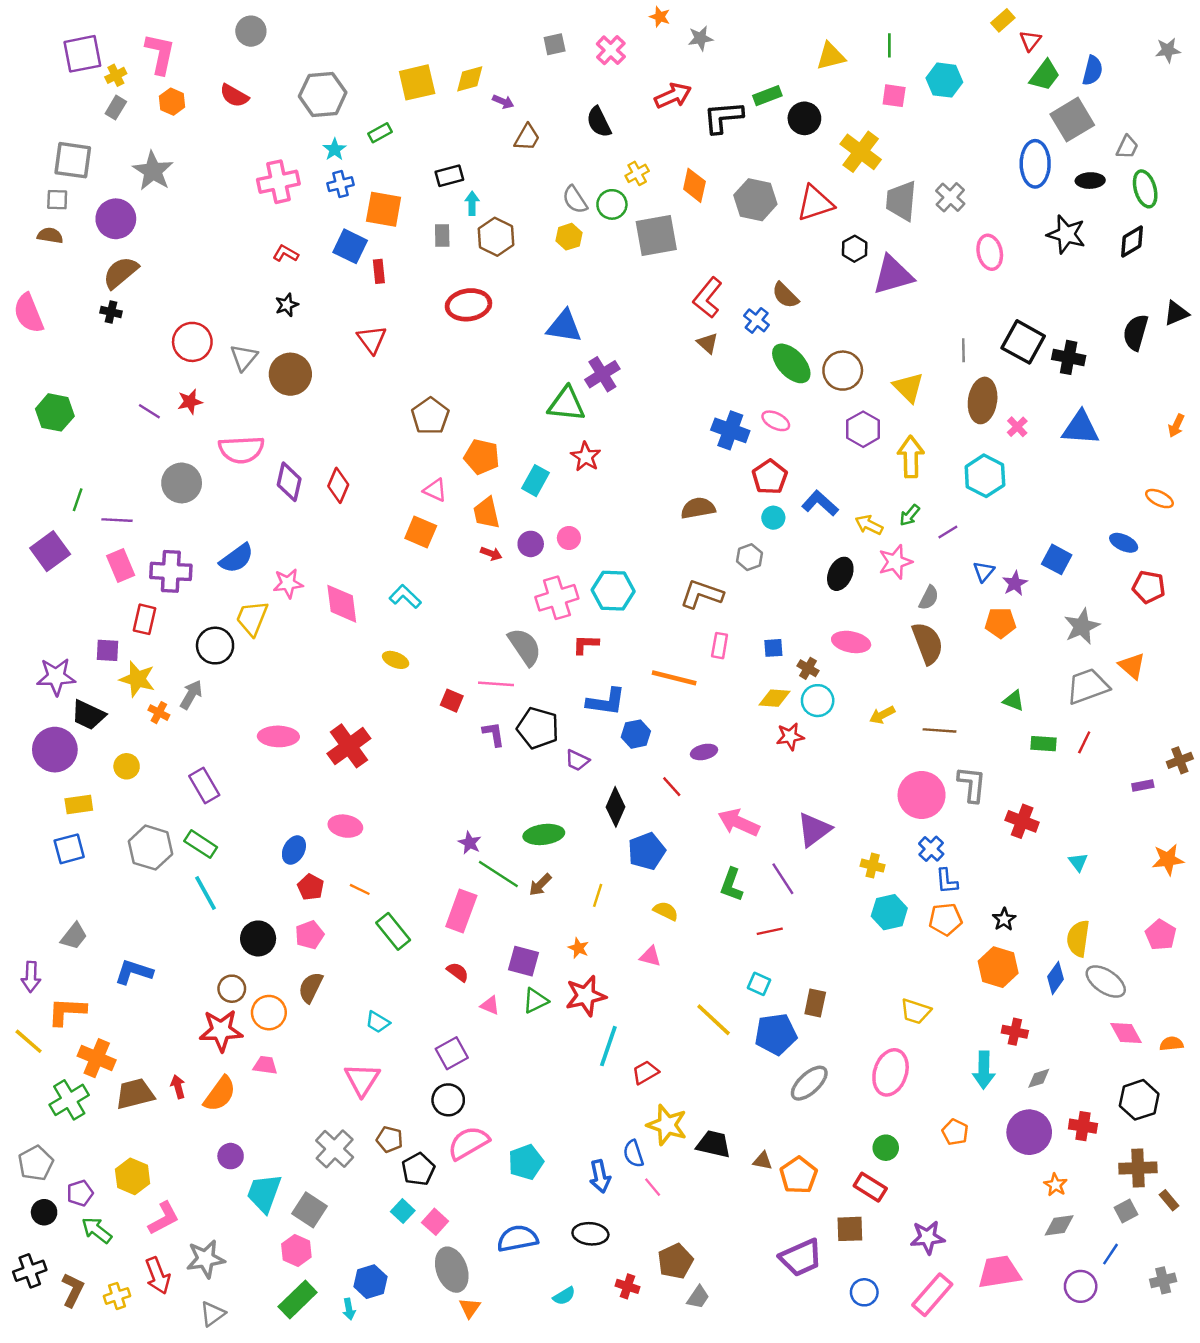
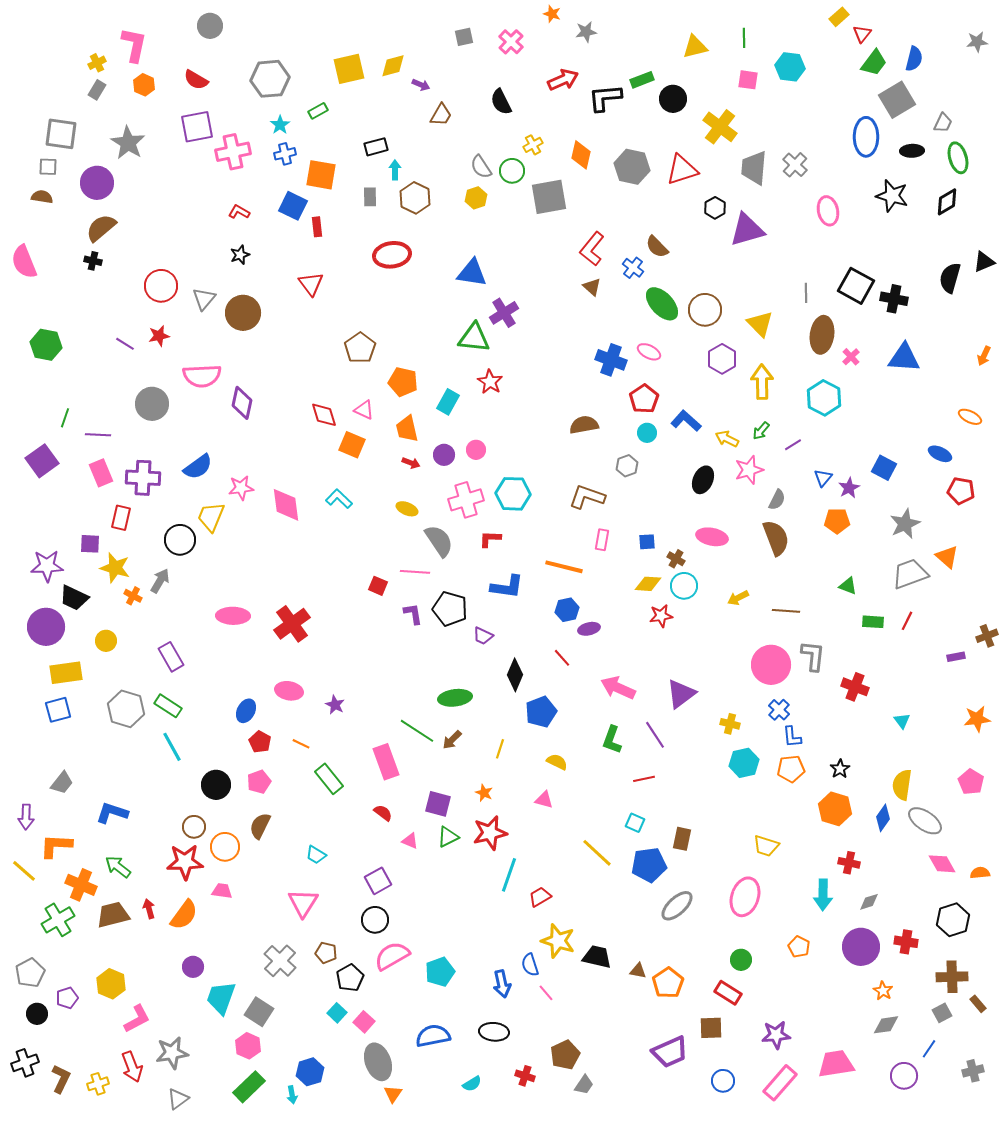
purple square: (82, 54) -> (197, 127), moved
red diamond: (338, 485) -> (324, 415), moved, turned -40
yellow ellipse: (396, 660) -> (407, 509), moved
blue hexagon: (636, 734) -> (567, 610), moved
yellow rectangle: (79, 805) -> (66, 673), size x1.4
purple star: (470, 843) -> (335, 705), moved
pink rectangle: (461, 911) -> (386, 762), turned -40
green arrow: (97, 1230) -> (118, 867), moved

